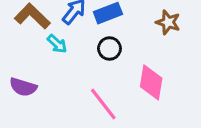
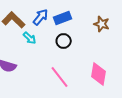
pink diamond: (151, 82) -> (99, 74), moved

